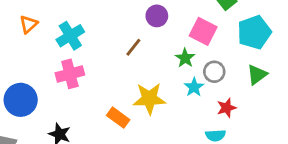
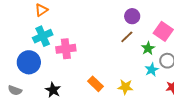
cyan cross: (70, 36) -> (43, 36), moved
brown line: (133, 47) -> (127, 37), moved
yellow star: (149, 99) -> (125, 87), moved, size x0.7

